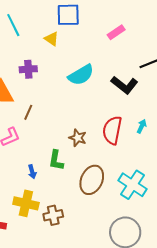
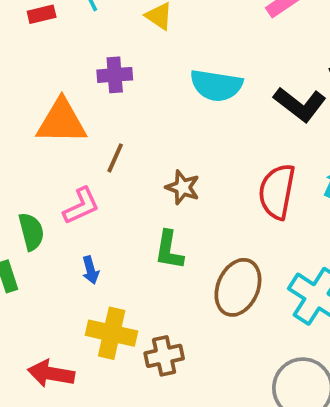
cyan semicircle: (81, 75) -> (216, 85), turned 40
brown star: (78, 138) -> (183, 187), moved
blue arrow: (32, 172) -> (91, 270), moved

